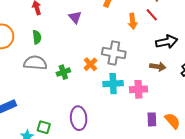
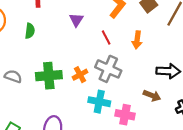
red line: (152, 15) -> (106, 38), moved
gray semicircle: (35, 63) -> (13, 76), moved, size x0.7
green cross: (63, 72) -> (49, 76), size x1.6

